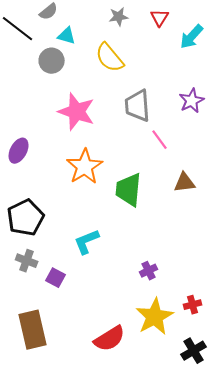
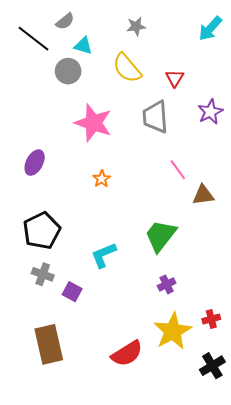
red triangle: (160, 18) -> (175, 78), moved
cyan arrow: (192, 37) -> (210, 28), moved
pink line: (160, 140) -> (178, 170), moved
orange star: (85, 167) -> (102, 179), size x0.5
green trapezoid: (129, 190) -> (161, 236), moved, turned 33

